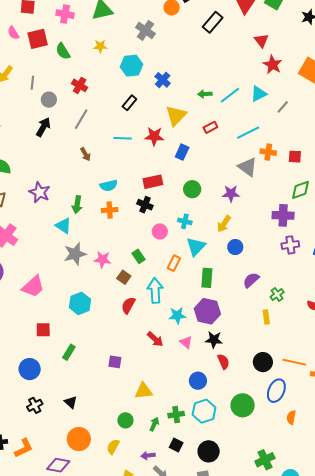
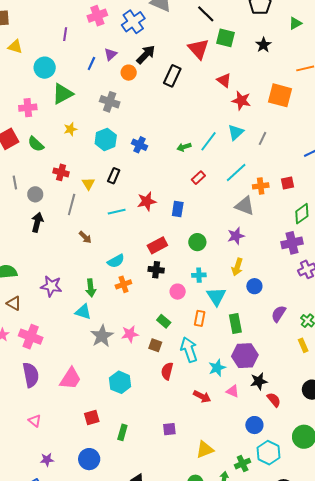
yellow triangle: (176, 116) -> (88, 184), moved, size x0.6

